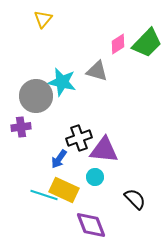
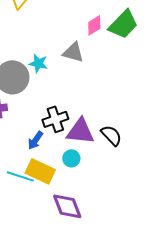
cyan star: (62, 82) -> (38, 63), size x0.7
black semicircle: (135, 199) -> (111, 135), moved

